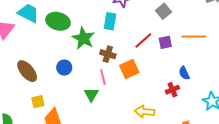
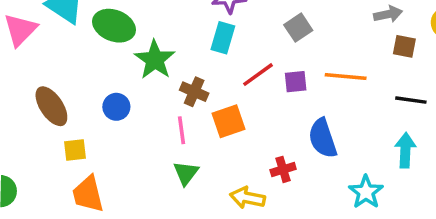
cyan rectangle: (110, 21) -> (223, 38), moved
blue semicircle: (184, 73) -> (323, 138), size x1.6
red cross: (172, 90) -> (283, 169), moved
green triangle: (91, 95) -> (186, 173), moved
yellow square: (38, 102) -> (75, 150), moved

